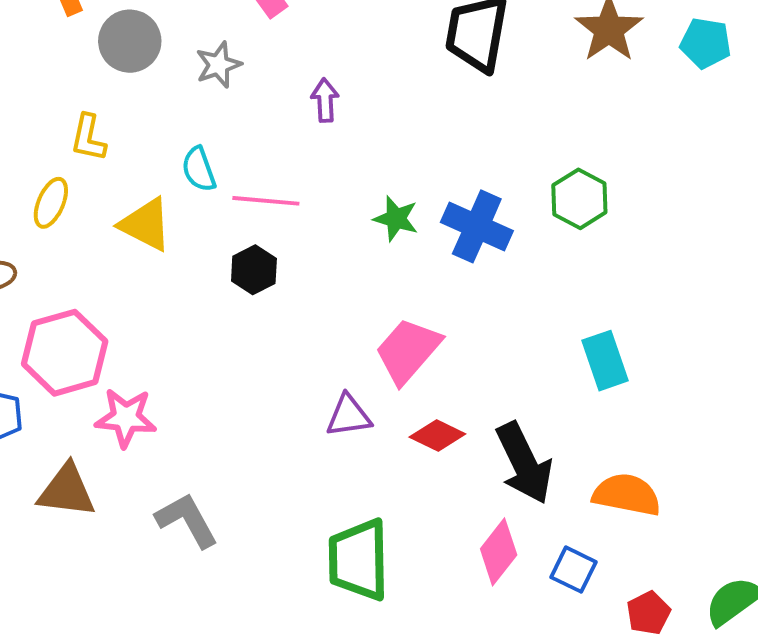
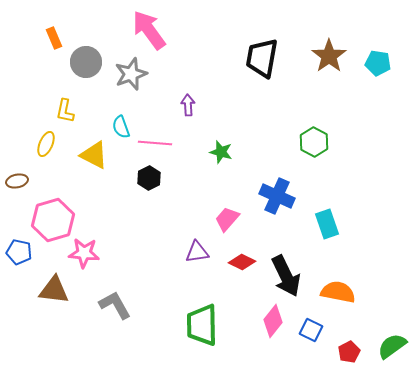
gray star: (218, 65) -> (131, 74), size x1.4
purple arrow: (325, 100) -> (188, 105), moved
blue cross: (477, 226) -> (277, 196), moved
pink trapezoid: (408, 351) -> (227, 219), size x0.7

